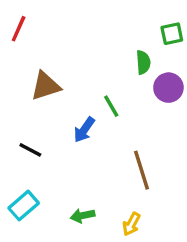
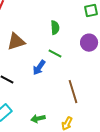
green semicircle: (143, 62) -> (55, 28), moved
green line: (111, 106) -> (55, 54), turned -32

